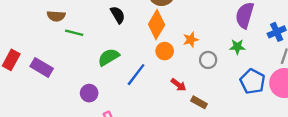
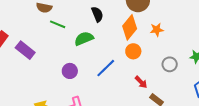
orange star: (191, 40) -> (157, 30), moved
green semicircle: (109, 57) -> (84, 39), moved
purple circle: (89, 93) -> (70, 71), moved

